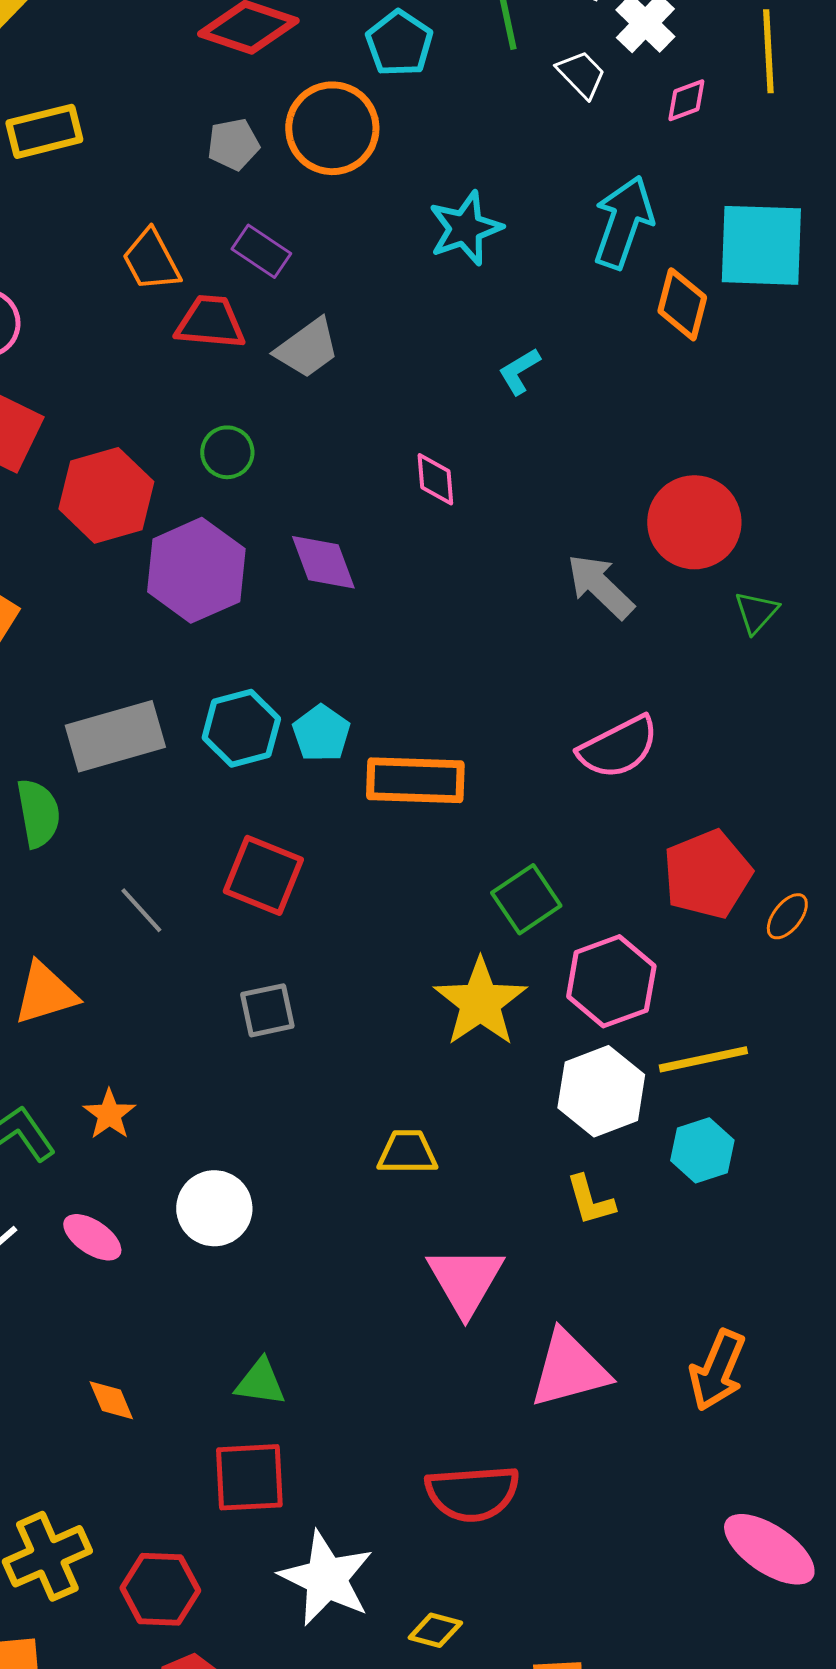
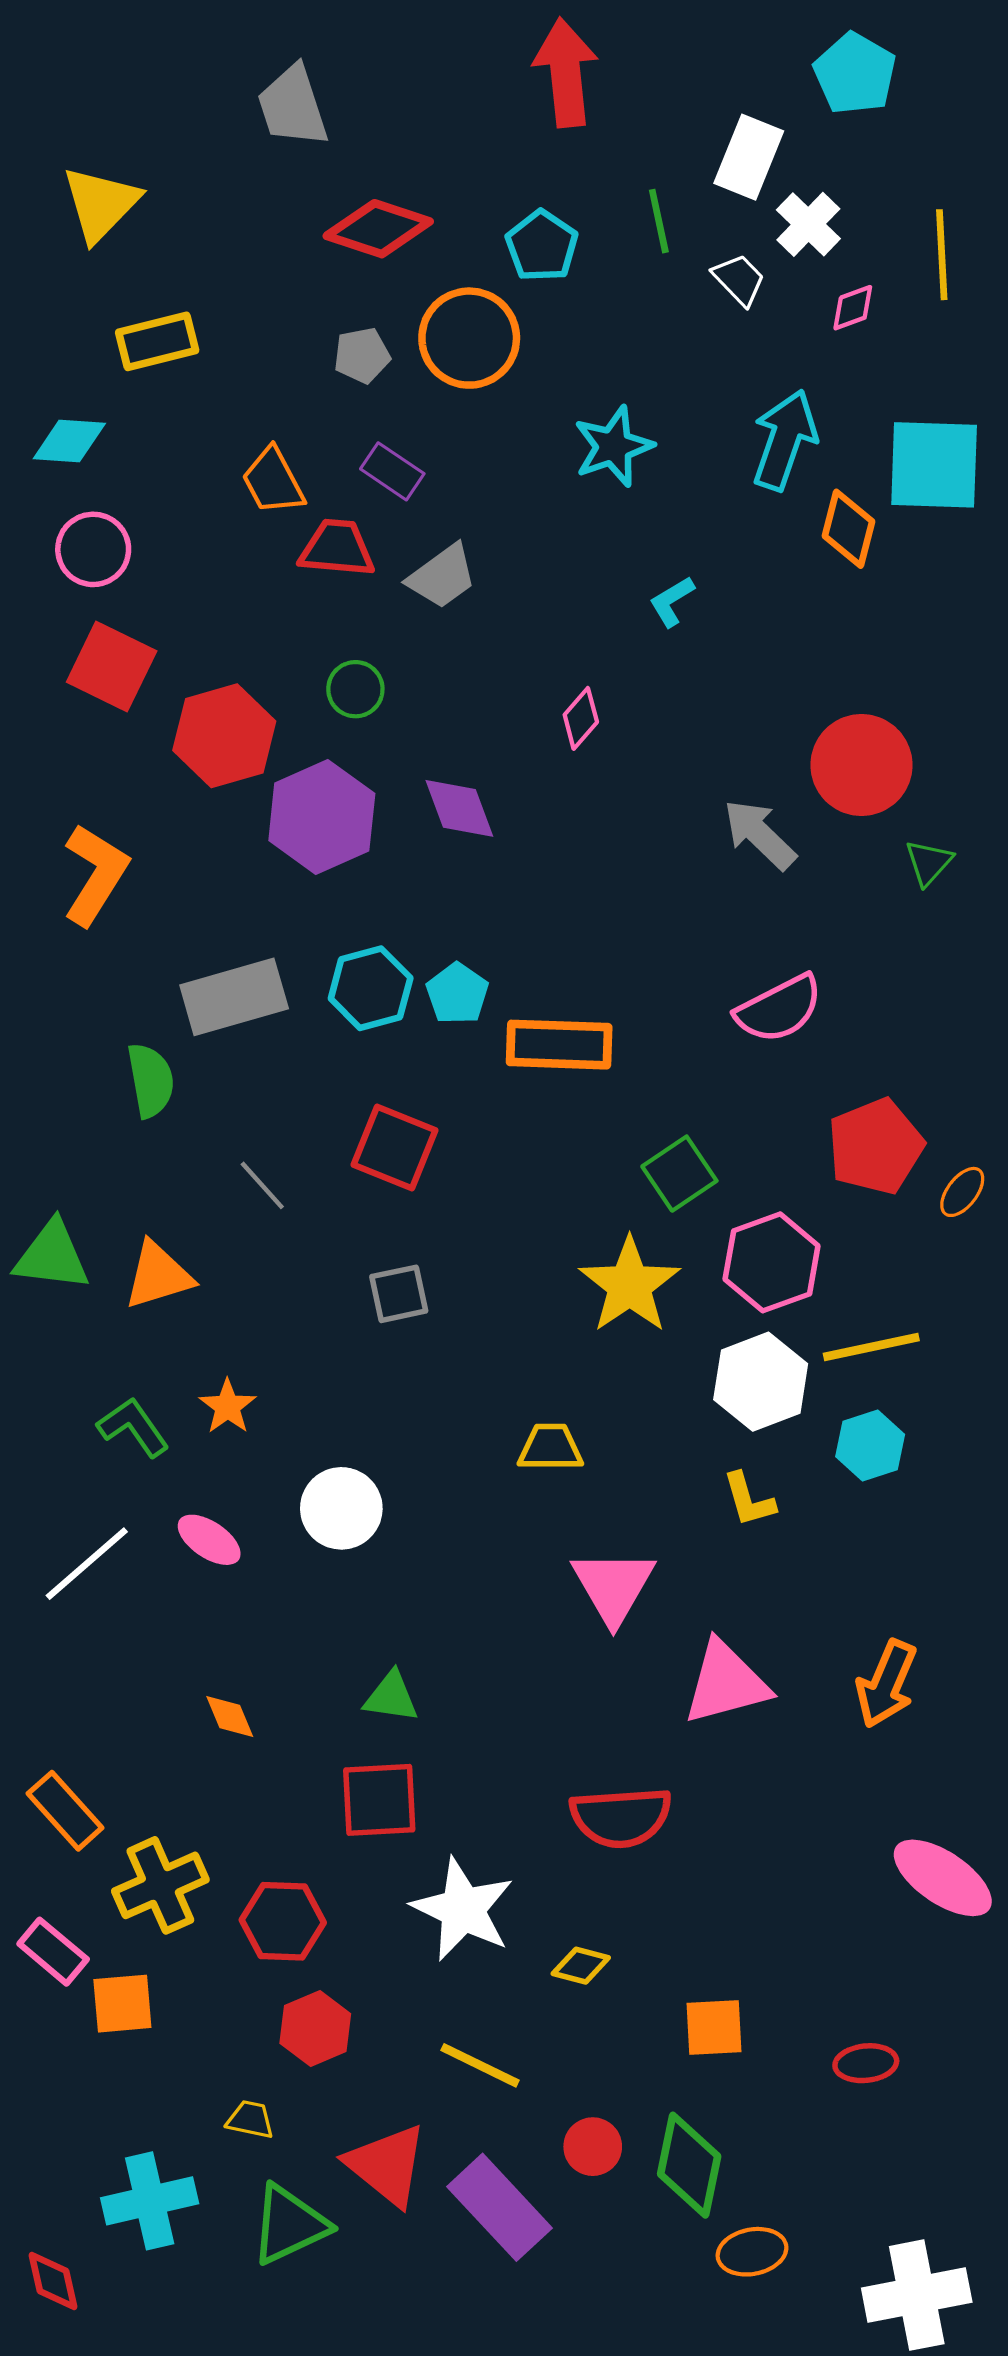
pink diamond: (435, 479) -> (581, 718), turned 46

